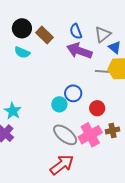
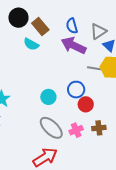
cyan semicircle: (22, 52) -> (31, 44), moved
blue circle: (73, 93) -> (76, 90), moved
pink cross: (90, 135) -> (76, 130), size x0.6

